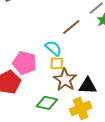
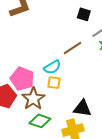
cyan semicircle: (53, 48) -> (52, 67), turned 102
brown star: (65, 80) -> (33, 99), moved

